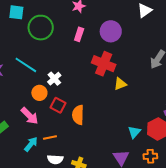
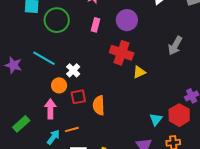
red square: (58, 105) -> (78, 97), turned -35
pink arrow: (30, 116) -> (50, 109), turned -132

